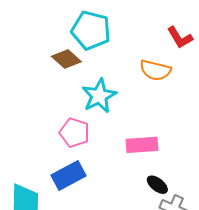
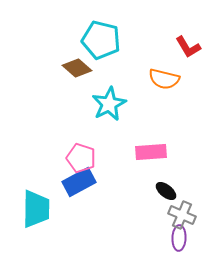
pink pentagon: (75, 133) -> (81, 158), moved

